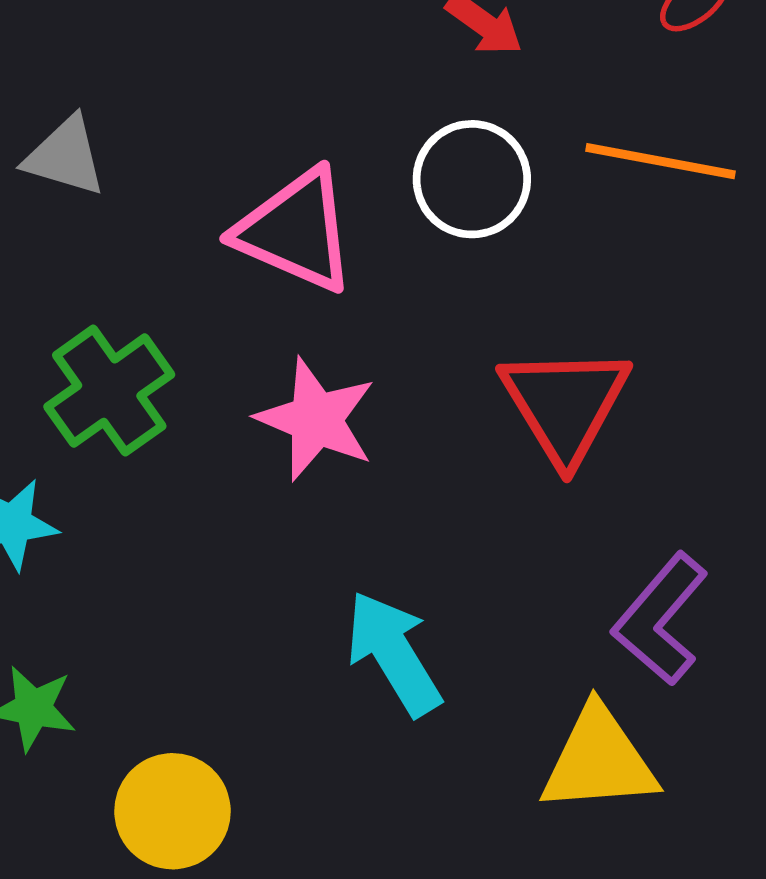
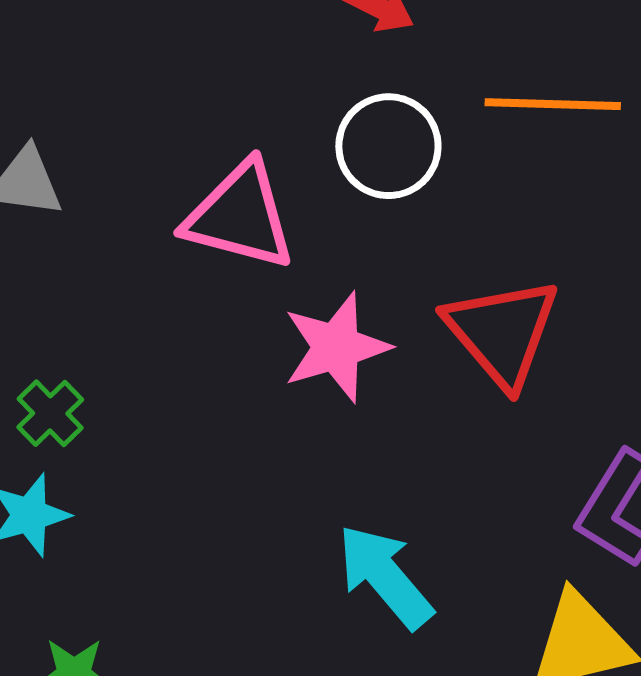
green cross: (109, 391) -> (50, 413), moved, size x0.6
pink star: (316, 419) -> (336, 347), moved, turned -30

